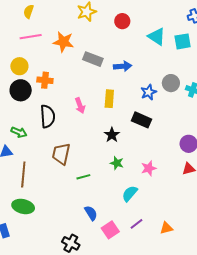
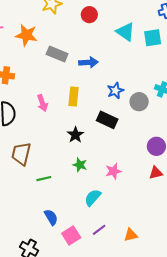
gray circle: (171, 83) -> (139, 102), moved

